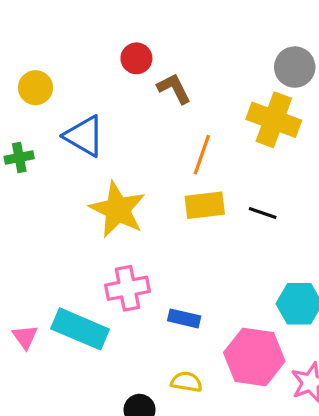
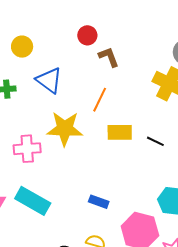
orange line: (202, 155) -> (100, 100), moved
yellow star: (118, 210) -> (65, 129), turned -30
pink cross: (128, 288) -> (27, 149), moved

